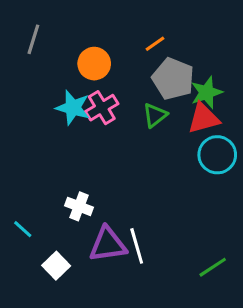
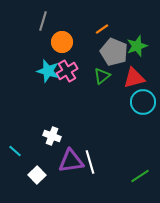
gray line: (33, 39) -> (43, 21), moved
green star: (207, 92) -> (137, 46), moved

